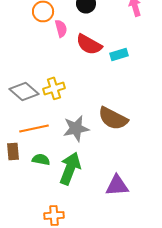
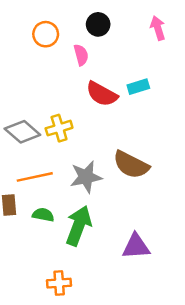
pink semicircle: (61, 28) -> (81, 55), moved
red semicircle: (89, 44) -> (102, 94), moved

